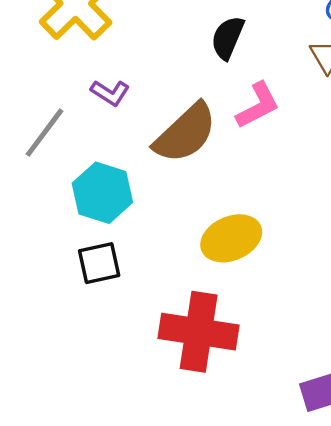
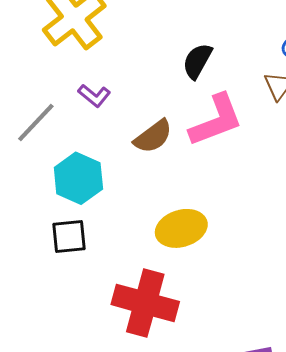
pink L-shape: (258, 105) -> (216, 120), size x1.4
brown semicircle: (185, 133) -> (153, 136), size x0.7

